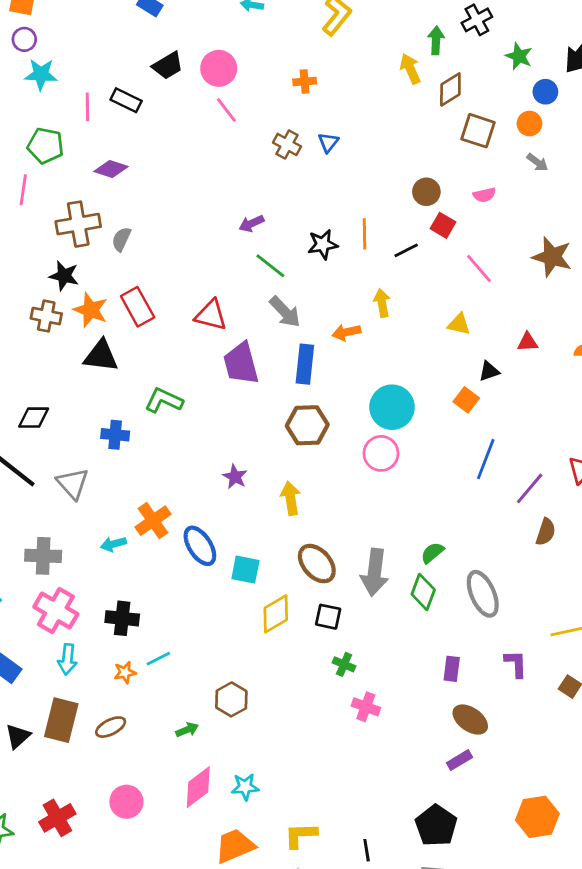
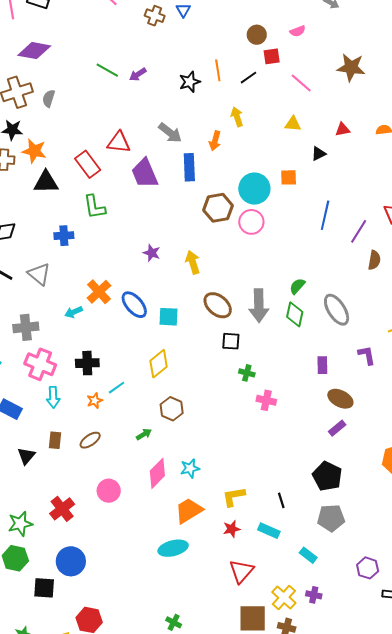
purple diamond: (111, 169) -> (34, 51), size x1.4
red square: (443, 225) -> (272, 56), turned -30
green line: (270, 266) -> (107, 70), moved
red rectangle: (138, 307) -> (88, 164), moved
orange arrow: (346, 332) -> (215, 141), turned -54
green L-shape: (164, 400) -> (94, 207), turned -116
orange square: (466, 400) -> (289, 177), moved, turned -30
brown hexagon: (307, 425) -> (218, 208), moved
yellow diamond: (276, 614) -> (159, 364), moved
brown rectangle: (61, 720) -> (55, 440), size x0.6

